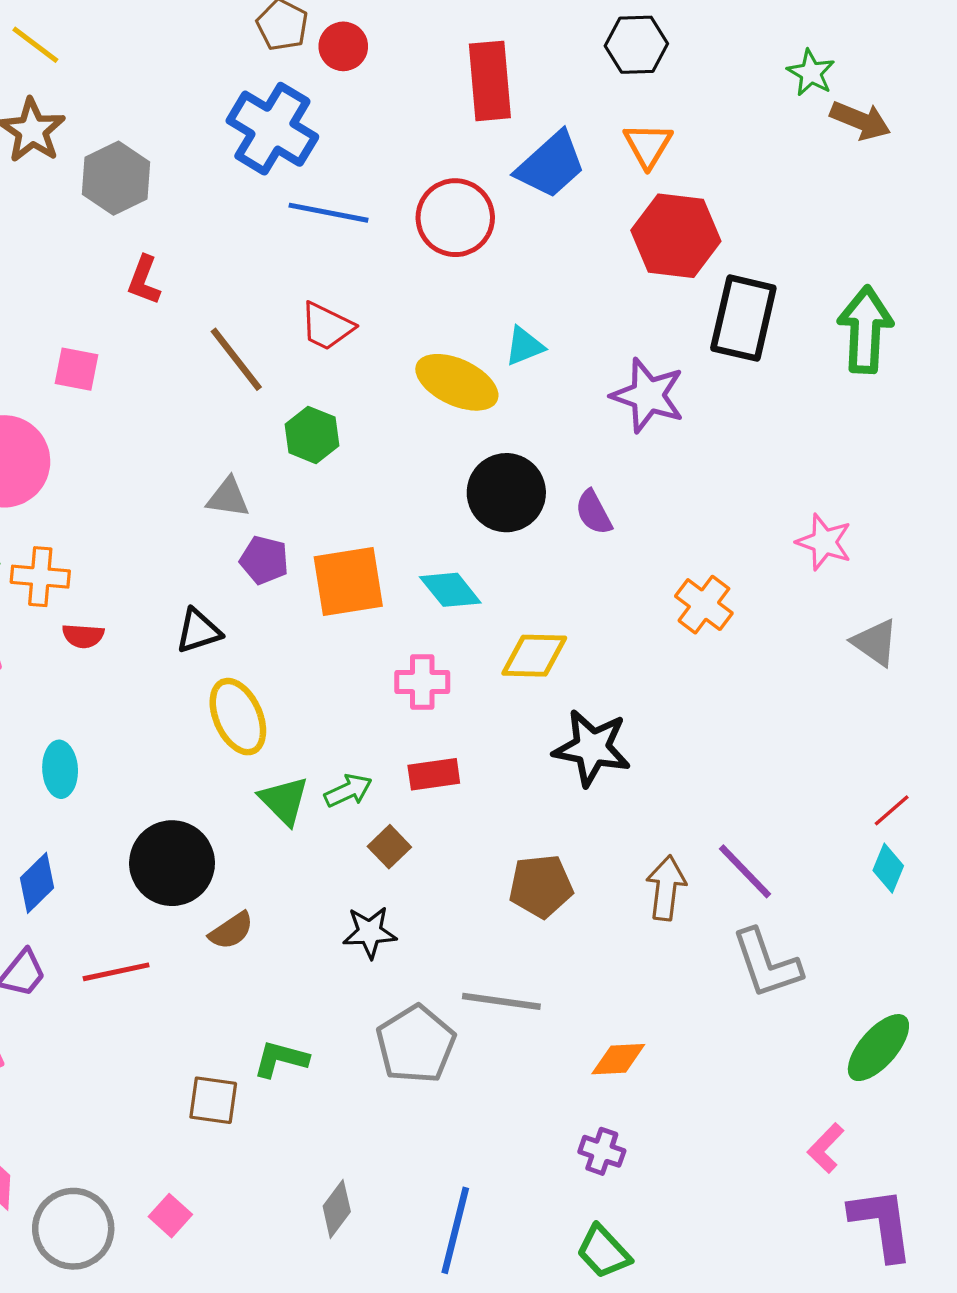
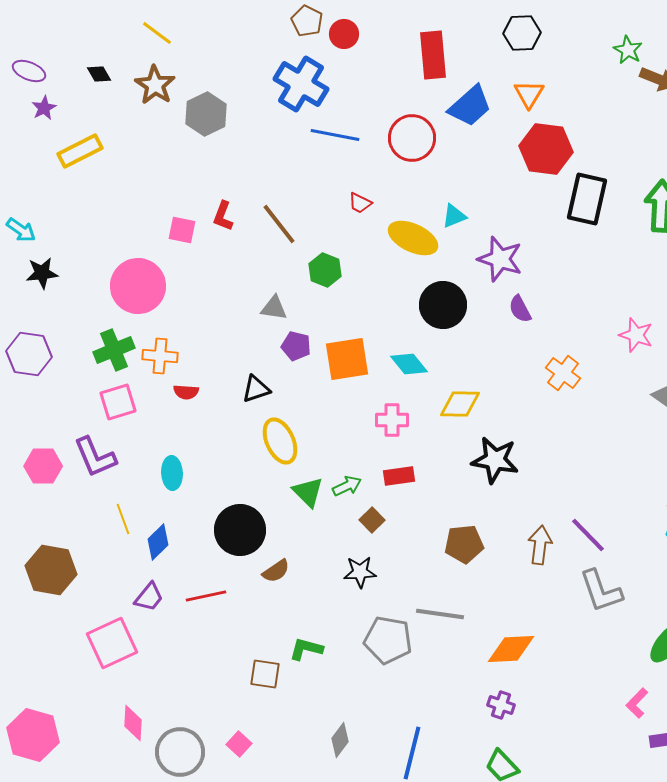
red L-shape: (144, 280) -> (223, 216), moved
red trapezoid: (327, 326) -> (360, 203), moved, size x0.7
purple star: (648, 395) -> (500, 259), moved
purple semicircle: (594, 512) -> (520, 309), moved
gray pentagon: (416, 1044) -> (388, 640), turned -30
orange diamond: (618, 1059) -> (511, 649), size x1.4

